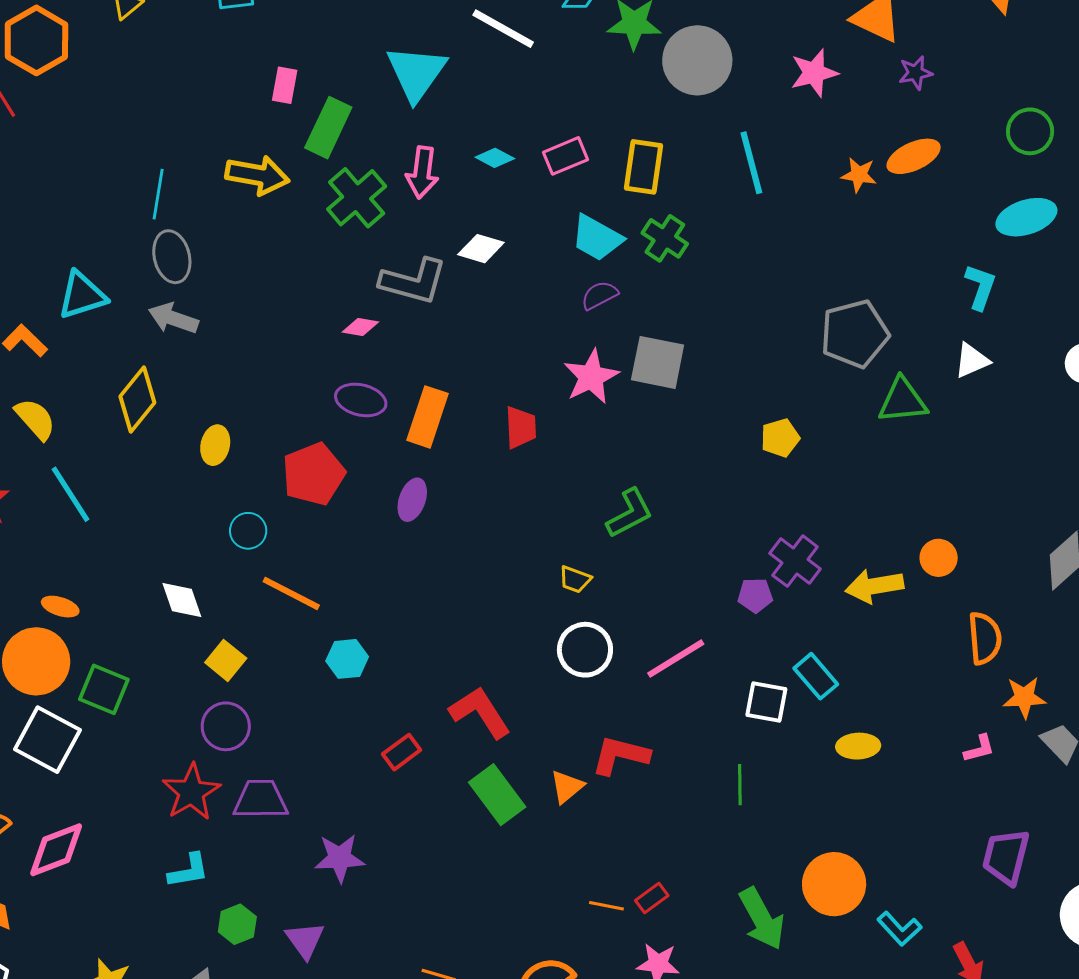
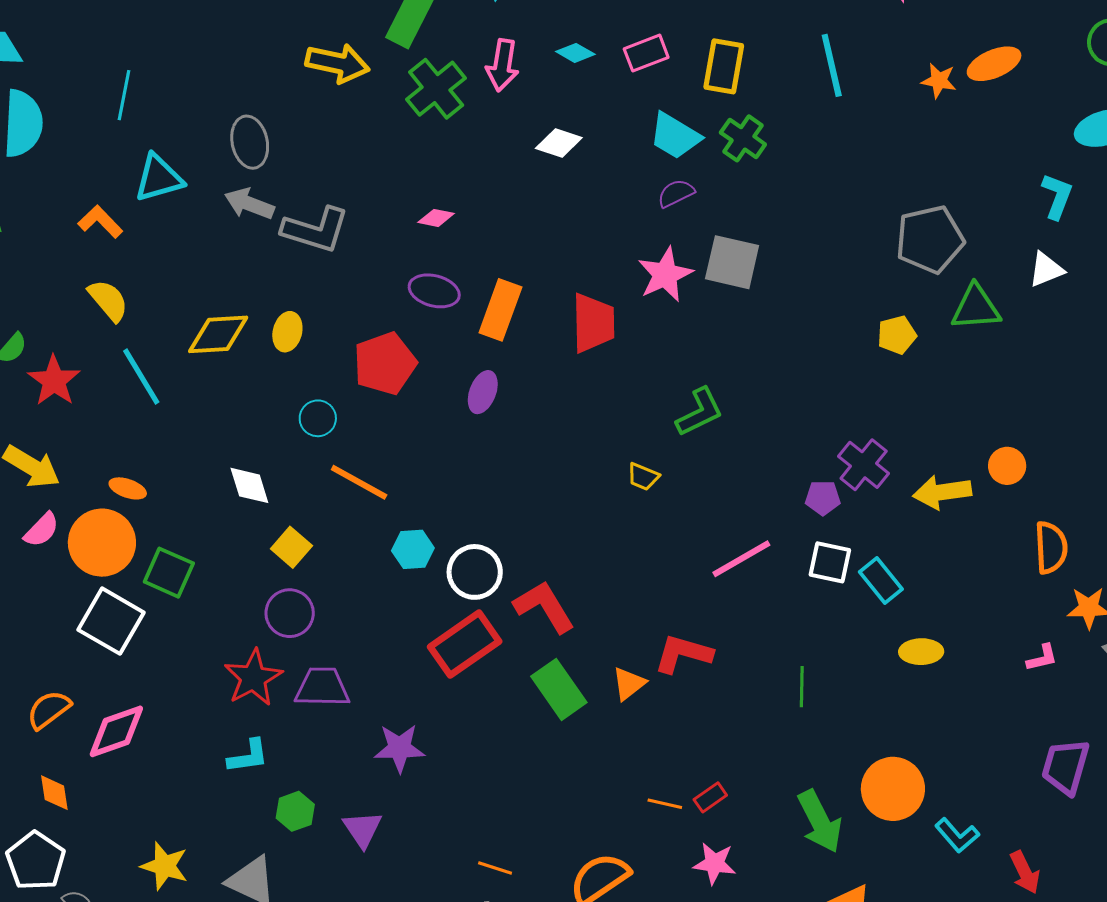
cyan line: (158, 194) -> (124, 95), moved
gray L-shape: (413, 281) -> (316, 230), moved
yellow diamond: (137, 400) -> (218, 334), moved, turned 46
red trapezoid: (521, 427) -> (593, 323), size x1.4
yellow pentagon: (780, 438) -> (897, 335), moved
white circle: (585, 650) -> (475, 572), moved
white square: (766, 702) -> (830, 562), moved
red rectangle: (402, 752) -> (465, 644), size x1.8

